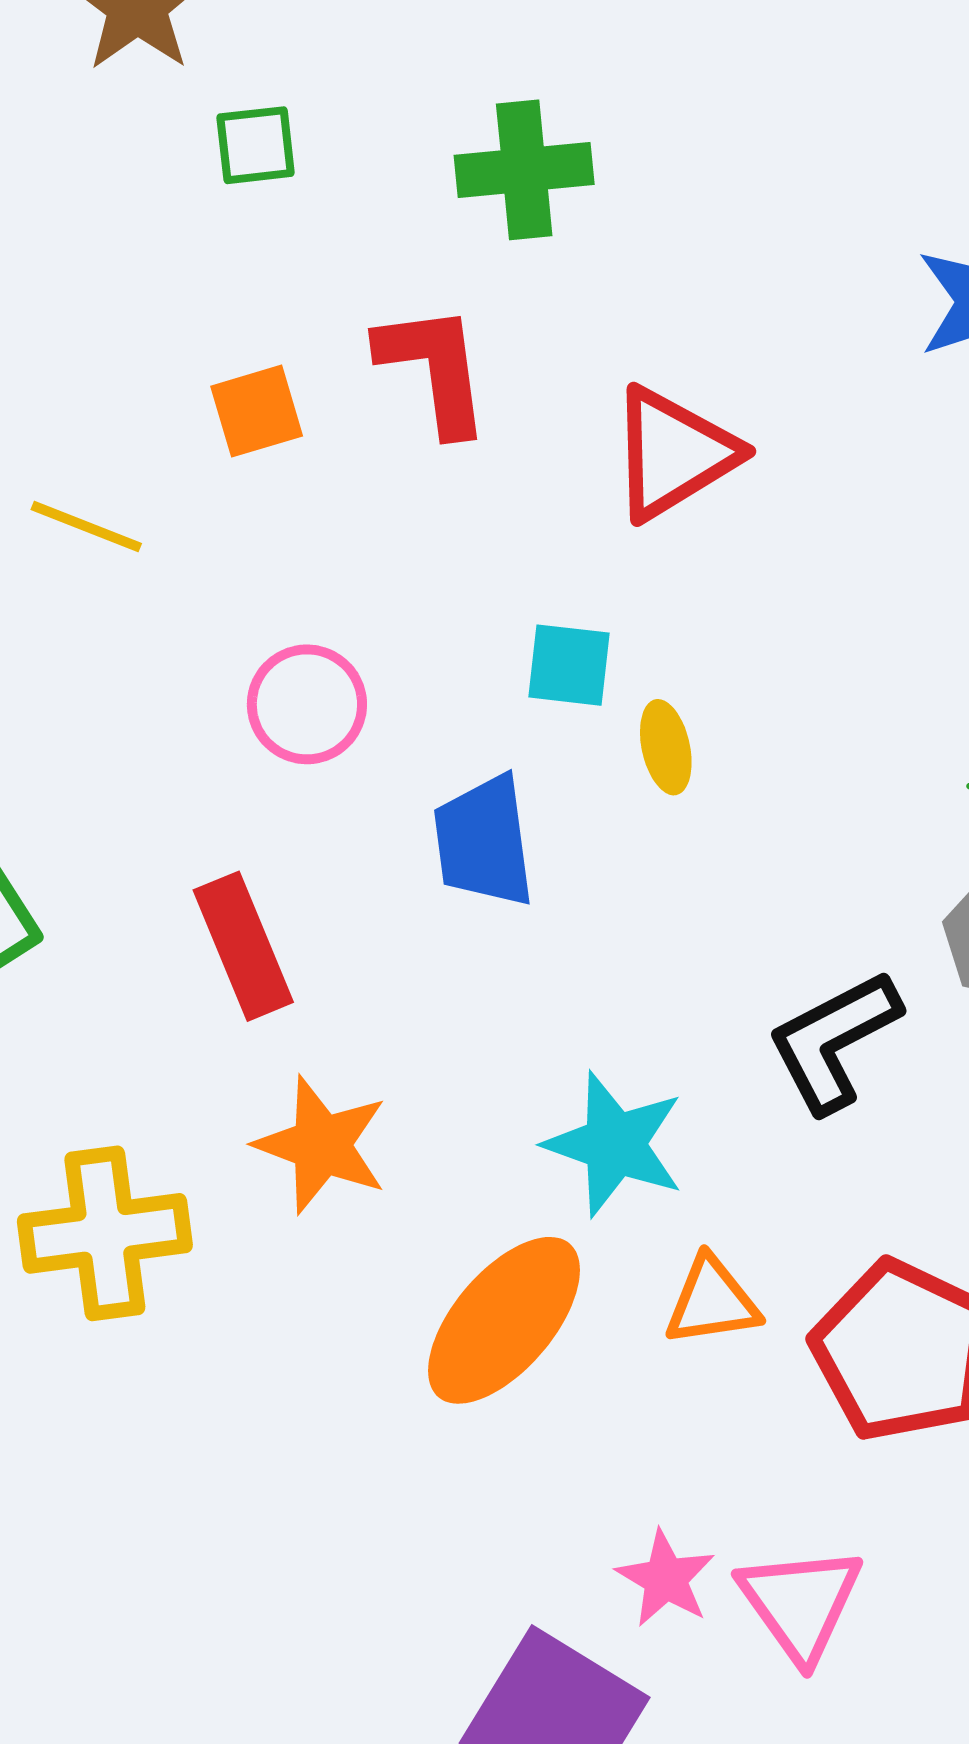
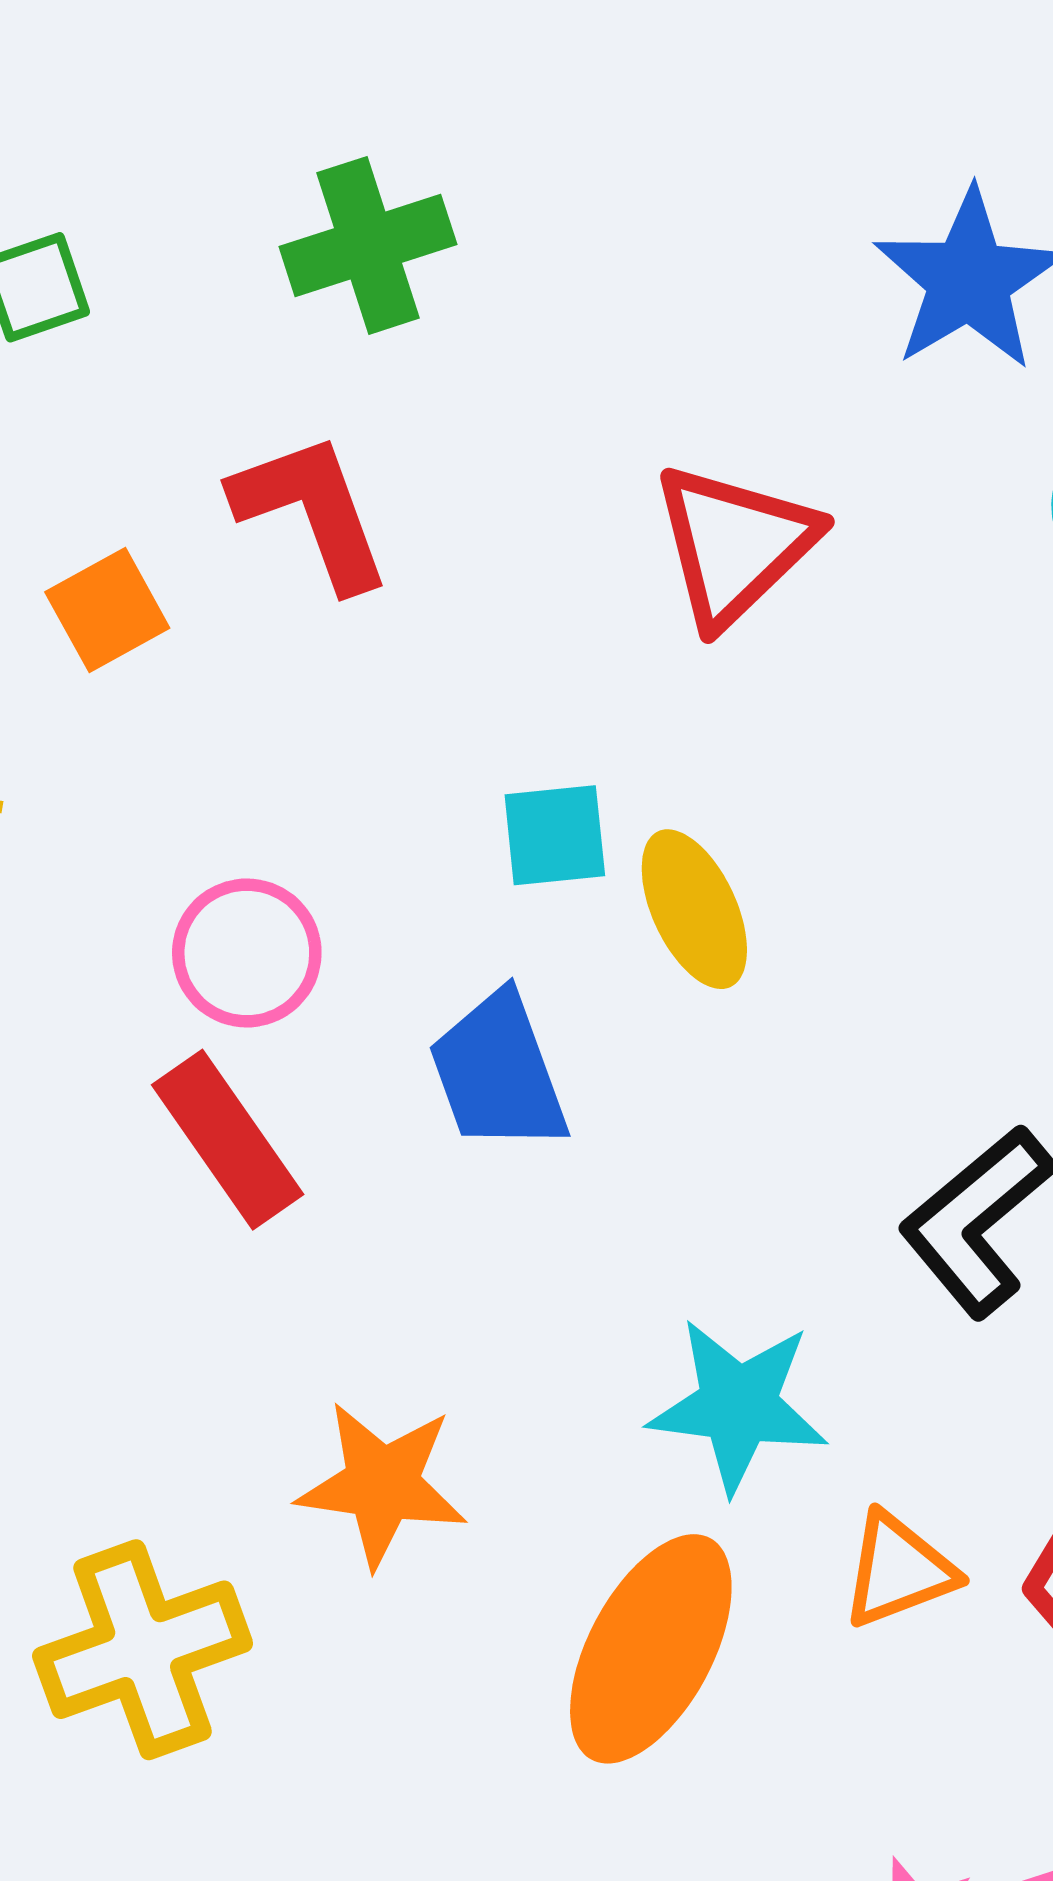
red triangle: (673, 453) -> (734, 545), moved
yellow ellipse: (666, 747) -> (694, 909), size x1.4
red rectangle: (243, 946) -> (228, 1140), moved

